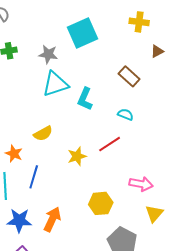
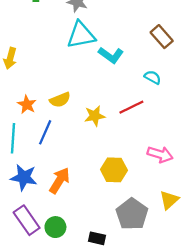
cyan L-shape: (85, 99) -> (111, 55), turned -85
yellow semicircle: (43, 134) -> (60, 100), moved
yellow triangle: (154, 213) -> (169, 200), moved

